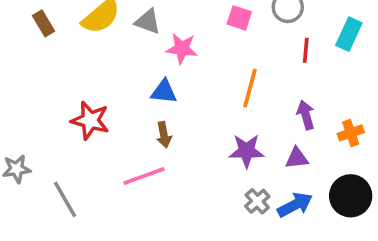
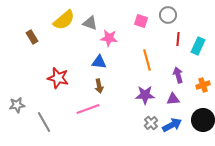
brown rectangle: (43, 23) -> (32, 37), moved
cyan rectangle: (349, 34) -> (198, 46), moved
orange line: (250, 88) -> (147, 60), turned -30

